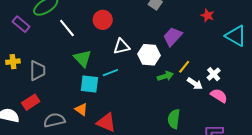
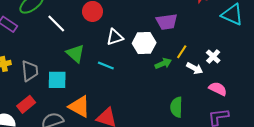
purple trapezoid: (173, 37) -> (167, 22), turned -135
cyan line: (110, 73) -> (106, 65), turned 49
cyan square: (89, 84) -> (57, 80), moved
pink semicircle: (219, 96) -> (218, 89), moved
orange triangle: (81, 109) -> (79, 107), size x1.6

